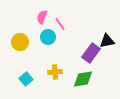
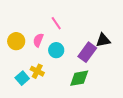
pink semicircle: (42, 17) -> (38, 40), moved
cyan circle: (48, 37) -> (56, 50), moved
yellow cross: (55, 72) -> (37, 71), moved, turned 32

